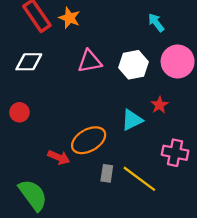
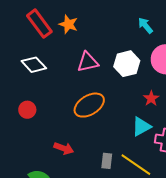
white diamond: (29, 62) -> (34, 65), turned 50
cyan triangle: (132, 120) -> (141, 127), moved
orange ellipse: (89, 140) -> (89, 105), moved

